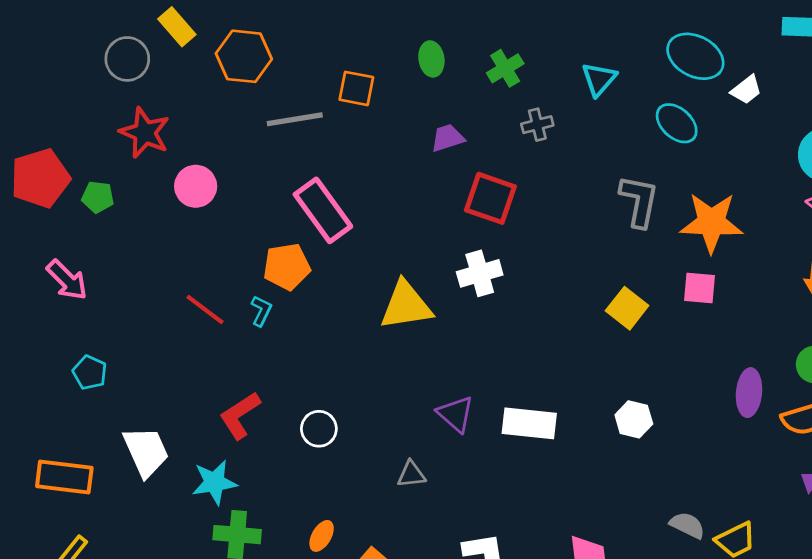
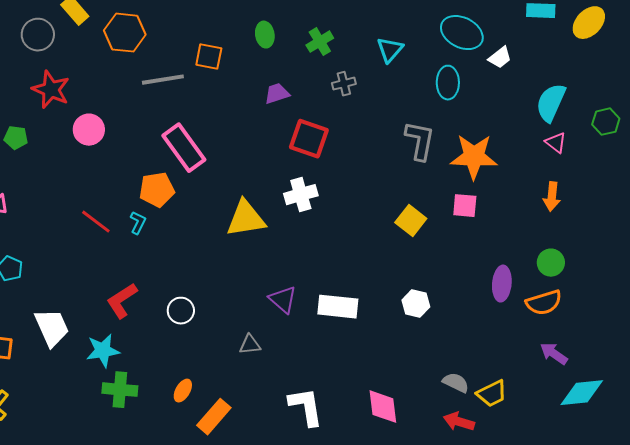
cyan ellipse: (677, 123) -> (448, 83), turned 48

